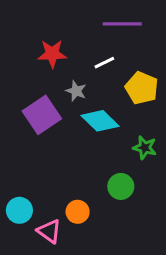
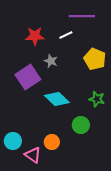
white line: (104, 63) -> (66, 35), moved
cyan diamond: (100, 121) -> (57, 99), moved

